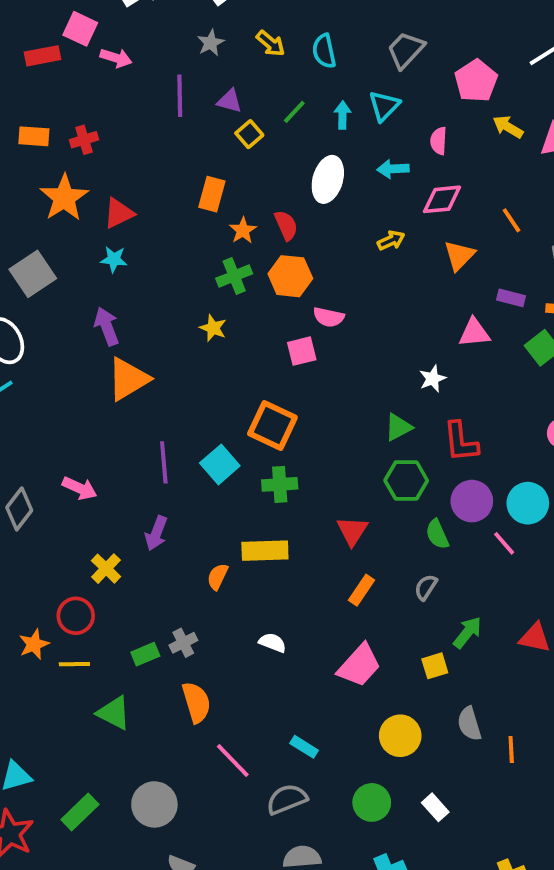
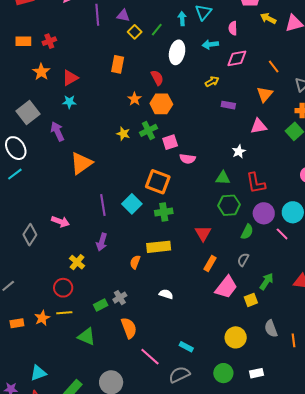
green line: (294, 112) -> (157, 30), moved
orange star: (64, 198) -> (41, 72), size x0.7
orange star: (243, 230) -> (134, 99), moved
orange triangle: (459, 255) -> (265, 94), moved
green cross: (234, 276) -> (148, 130), moved
purple rectangle: (511, 298) -> (228, 105), moved
pink semicircle: (329, 317) -> (188, 159), moved
purple arrow: (107, 326) -> (57, 131), moved
green triangle: (398, 427) -> (223, 178), turned 35
green semicircle: (437, 534) -> (247, 232), turned -126
orange star: (34, 644) -> (42, 318), moved
pink trapezoid: (359, 665) -> (226, 287), moved
white rectangle: (435, 807) -> (256, 373), turned -56

